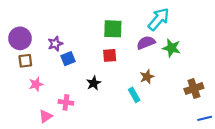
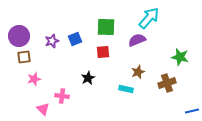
green star: (172, 48) -> (180, 57), moved
blue square: (68, 59) -> (75, 39), moved
brown cross: (194, 89) -> (167, 83), moved
cyan rectangle: (134, 95) -> (126, 89), turned -48
pink triangle: (46, 116) -> (43, 109), turned -40

